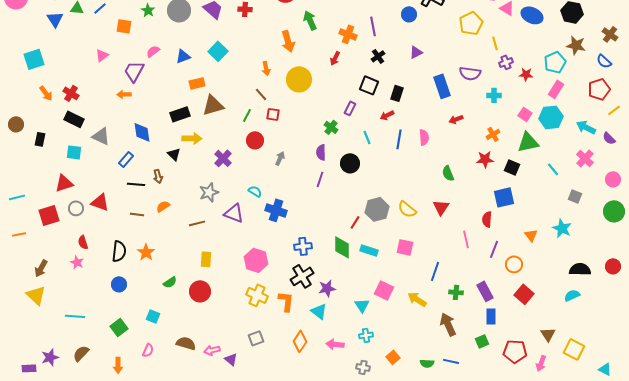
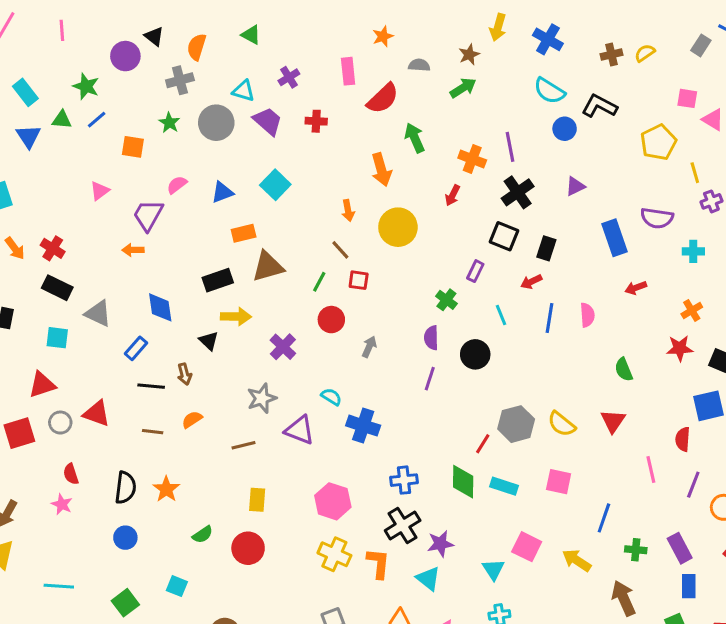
black cross: (378, 56) -> (518, 192), size x1.5

